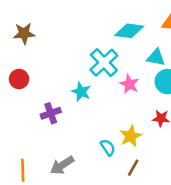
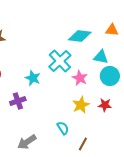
cyan star: (81, 92) -> (33, 78), moved
yellow star: (131, 136) -> (81, 105), moved

